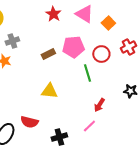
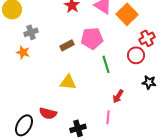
orange square: (108, 23) -> (127, 14), size x1.5
red circle: (101, 54) -> (136, 55), moved
pink line: (89, 126) -> (108, 117), turned -40

